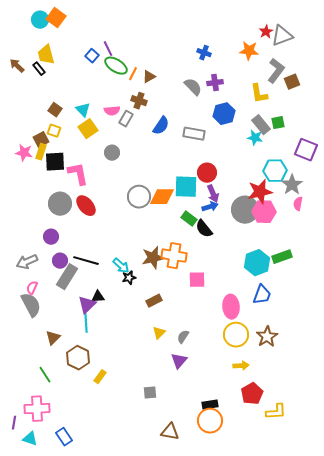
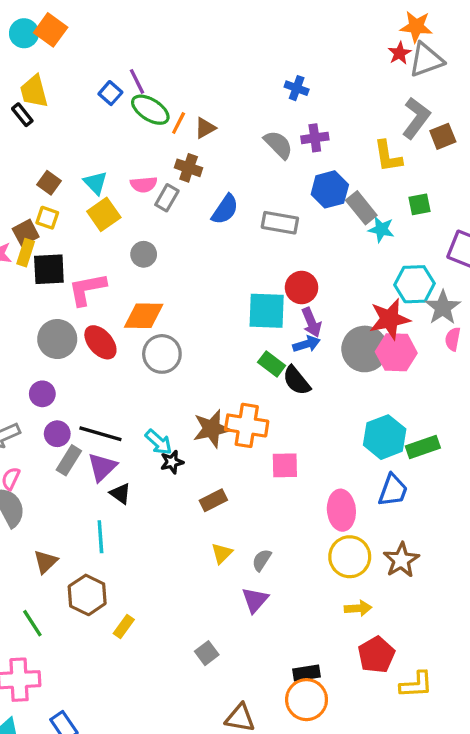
orange star: (249, 51) -> (416, 27), moved
gray rectangle: (261, 125) -> (361, 208), moved
pink L-shape: (78, 174) -> (87, 289), turned -90
gray circle: (139, 197) -> (162, 354), moved
orange diamond: (162, 197) -> (144, 316), moved
green rectangle: (282, 257) -> (423, 447), moved
gray rectangle: (67, 277) -> (69, 460), size x0.7
black triangle: (98, 297) -> (120, 494), turned 40
purple triangle: (87, 305) -> (102, 467), moved
gray square: (150, 393) -> (207, 653), turned -32

